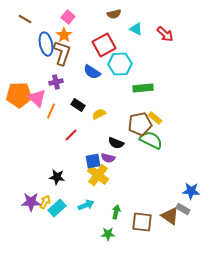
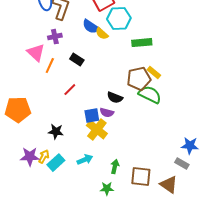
orange pentagon: (19, 95) -> (18, 110), moved
yellow semicircle: (99, 114) -> (102, 34), moved, turned -112
brown triangle: (170, 216) -> (169, 185), moved

